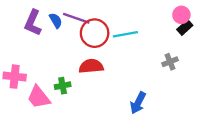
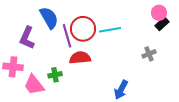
purple line: (76, 18) -> (67, 36), moved, turned 55
blue semicircle: (56, 21) -> (49, 18), size x1.6
purple L-shape: (33, 23) -> (27, 38), moved

